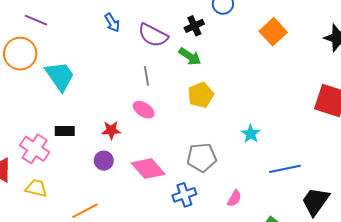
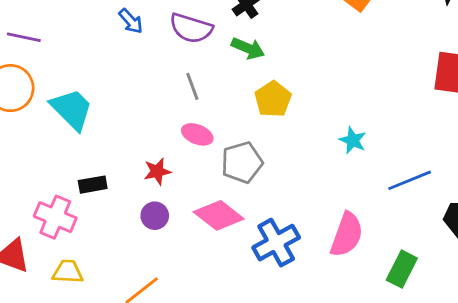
gray pentagon: (202, 157) -> (242, 162), moved
blue cross: (184, 195) -> (276, 243), size x1.4
pink semicircle: (234, 198) -> (347, 235), size x1.8

